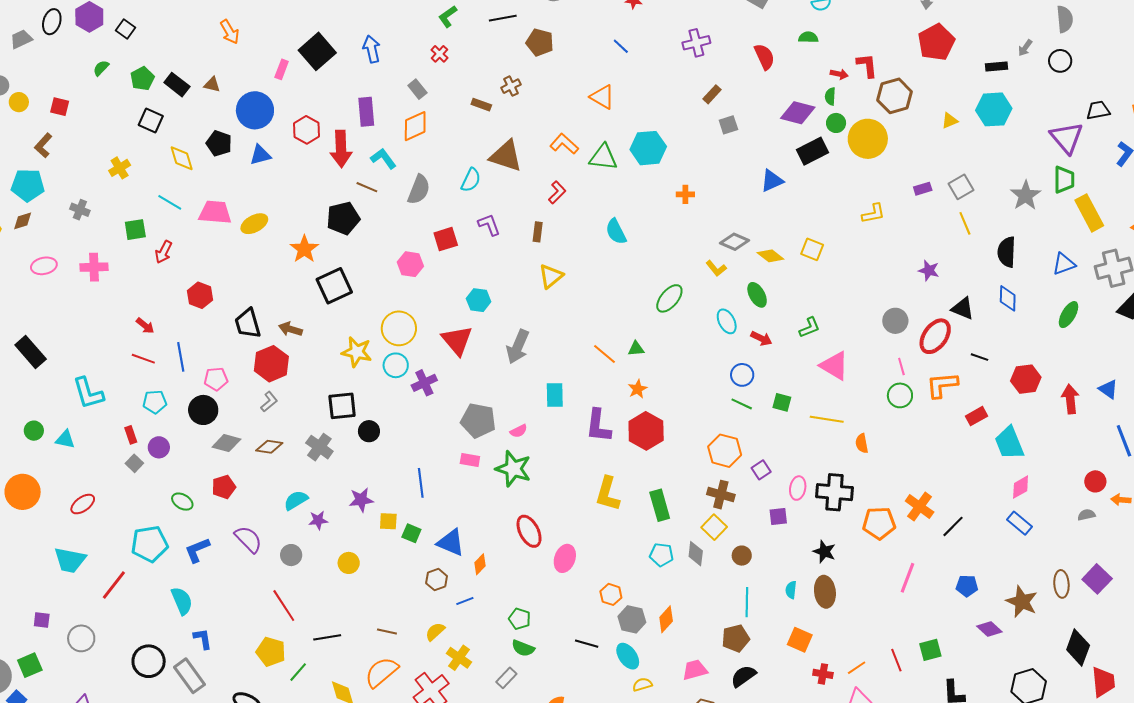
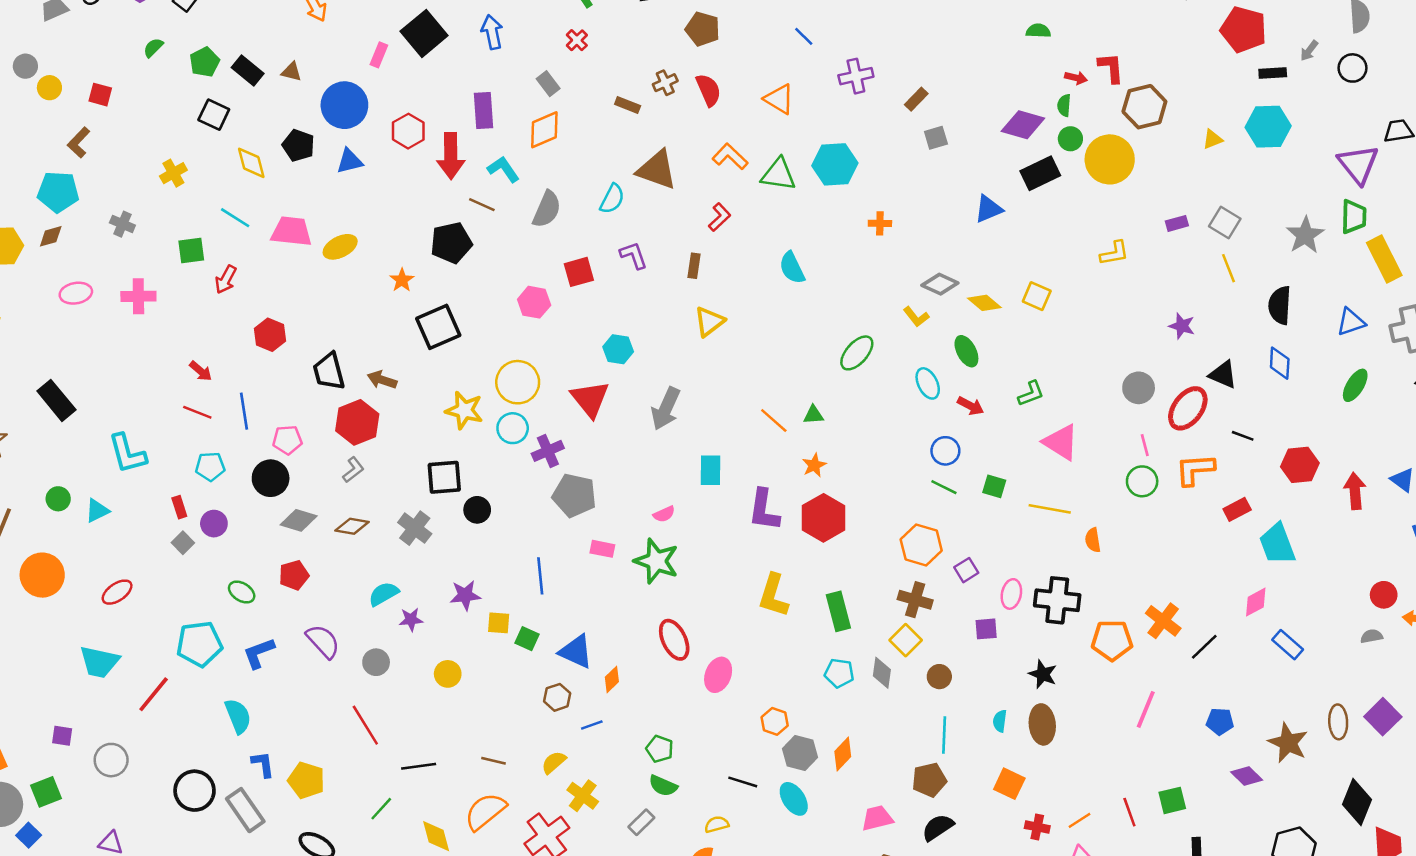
red pentagon: (936, 42) -> (1244, 30), moved, turned -30
purple cross: (696, 43) -> (856, 76), moved
red semicircle: (764, 57) -> (708, 90), moved
gray square: (961, 187) -> (1225, 222), turned -30
orange star: (304, 249) -> (402, 280), size x0.7
gray pentagon: (478, 421) -> (574, 495), moved
cyan triangle: (65, 439) -> (97, 511), turned -40
pink diamond: (1021, 487) -> (1256, 602), moved
yellow pentagon: (271, 652) -> (306, 780), moved
yellow semicircle: (642, 685) -> (717, 824), moved

